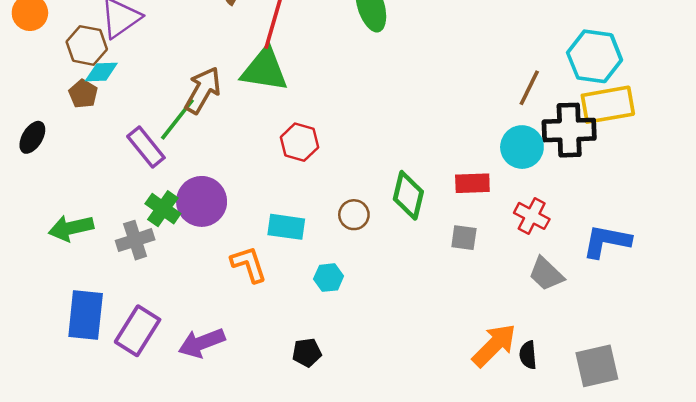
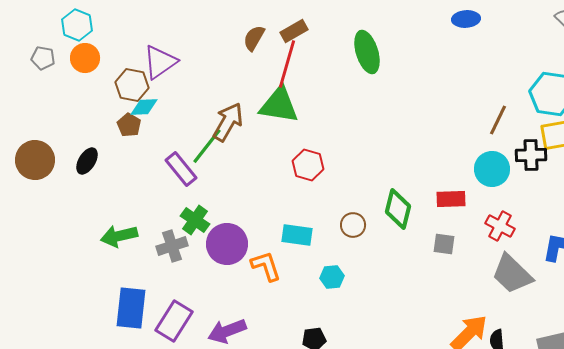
black cross: (569, 130) -> (531, 155), size x0.7
purple circle: (202, 201) -> (227, 244), moved
gray trapezoid: (546, 274) -> (512, 274), size x1.4

